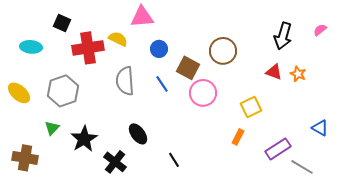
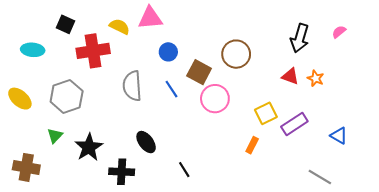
yellow semicircle: (118, 39) -> (120, 26), moved
purple rectangle: (278, 149) -> (294, 124), moved
black cross: (115, 162) -> (122, 172), turned -35

